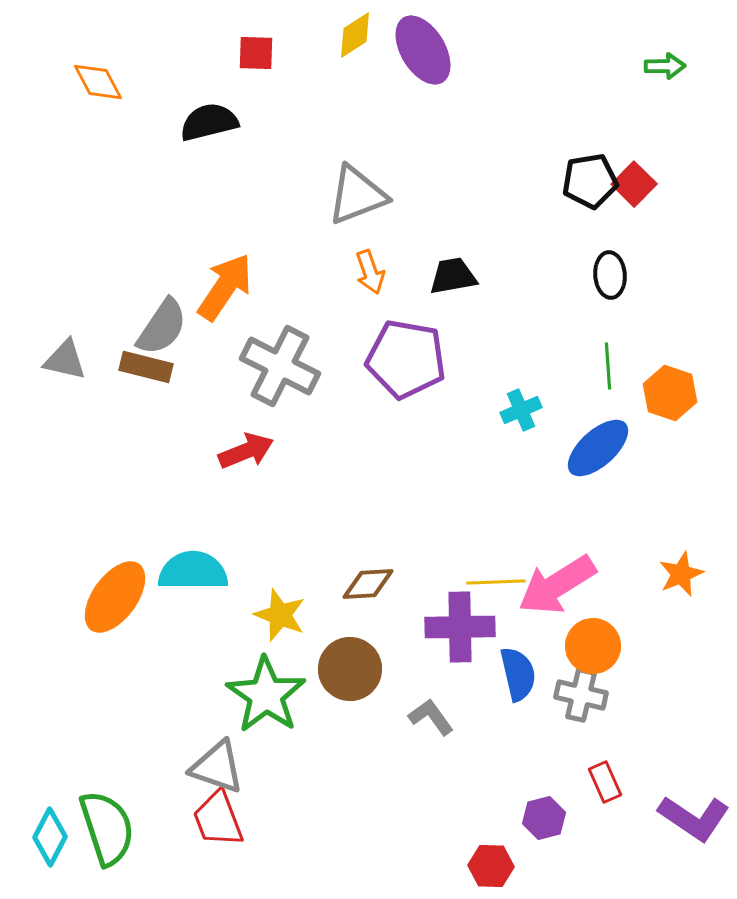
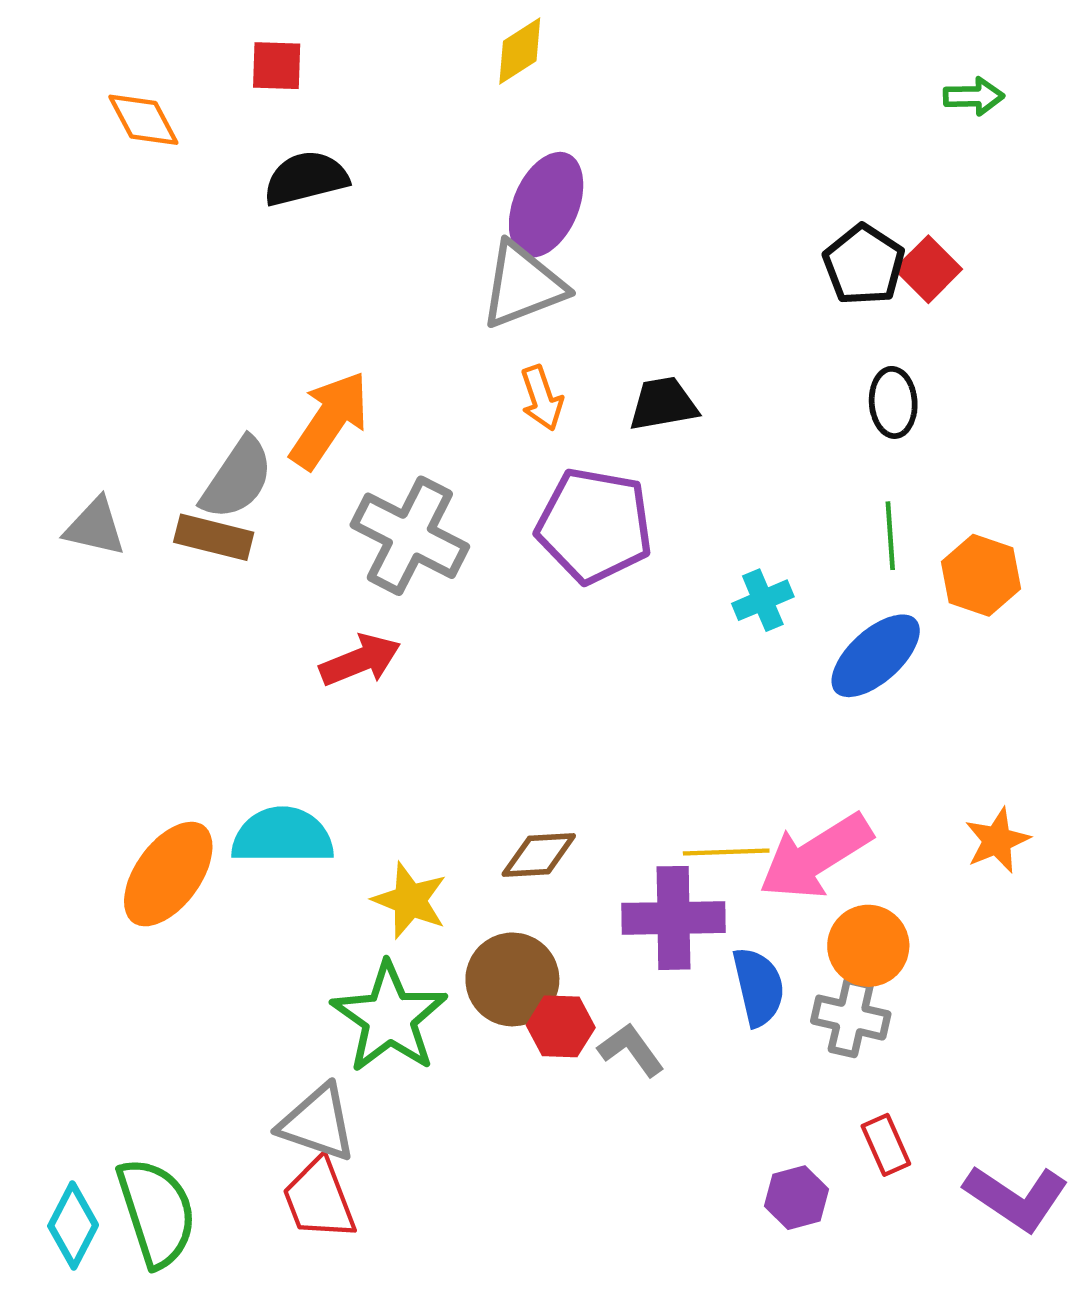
purple ellipse: (423, 50) -> (546, 205), moved, turned 54
red square: (256, 53) -> (277, 66), moved
black pentagon: (590, 181) -> (864, 265), turned -30
red hexagon: (491, 866) -> (561, 1026), moved

